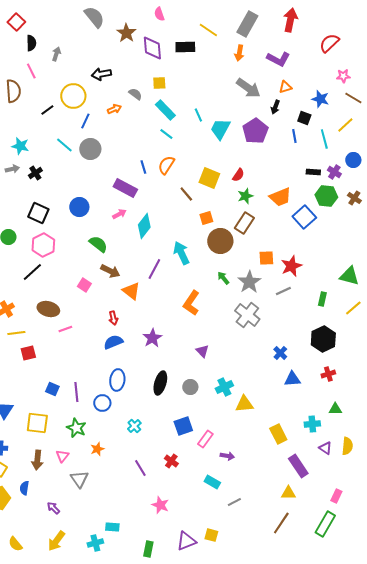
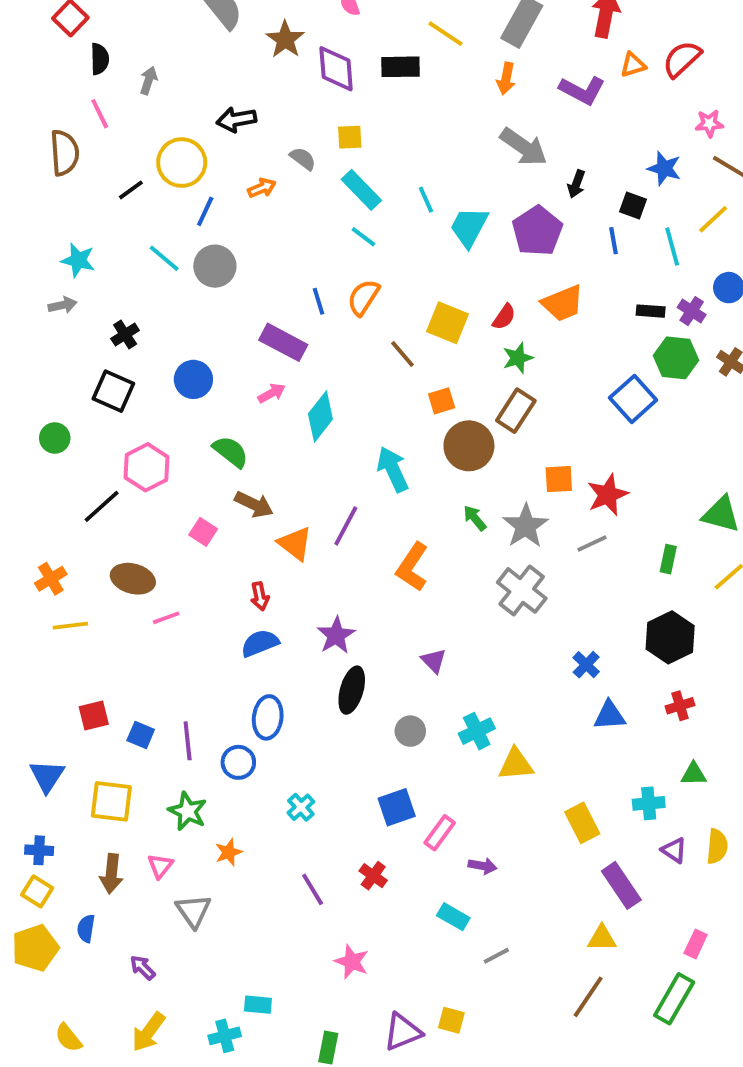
orange triangle: (285, 87) -> (633, 65), moved
black cross: (35, 173) -> (125, 334), moved
orange trapezoid: (280, 197) -> (563, 303), moved
pink hexagon: (43, 245) -> (147, 467), moved
purple line: (154, 269) -> (346, 526), moved
red square: (28, 353) -> (94, 715), moved
black ellipse: (160, 383) -> (352, 690), moved

